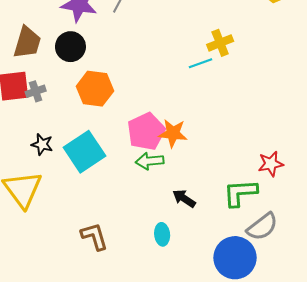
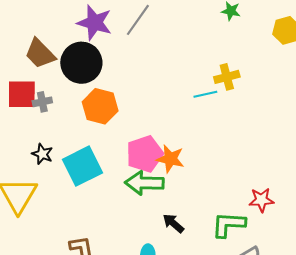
brown trapezoid: (27, 42) -> (40, 54), turned 112
black circle: (70, 47) -> (81, 63), size x1.4
green arrow: (150, 161) -> (144, 183), size x1.4

